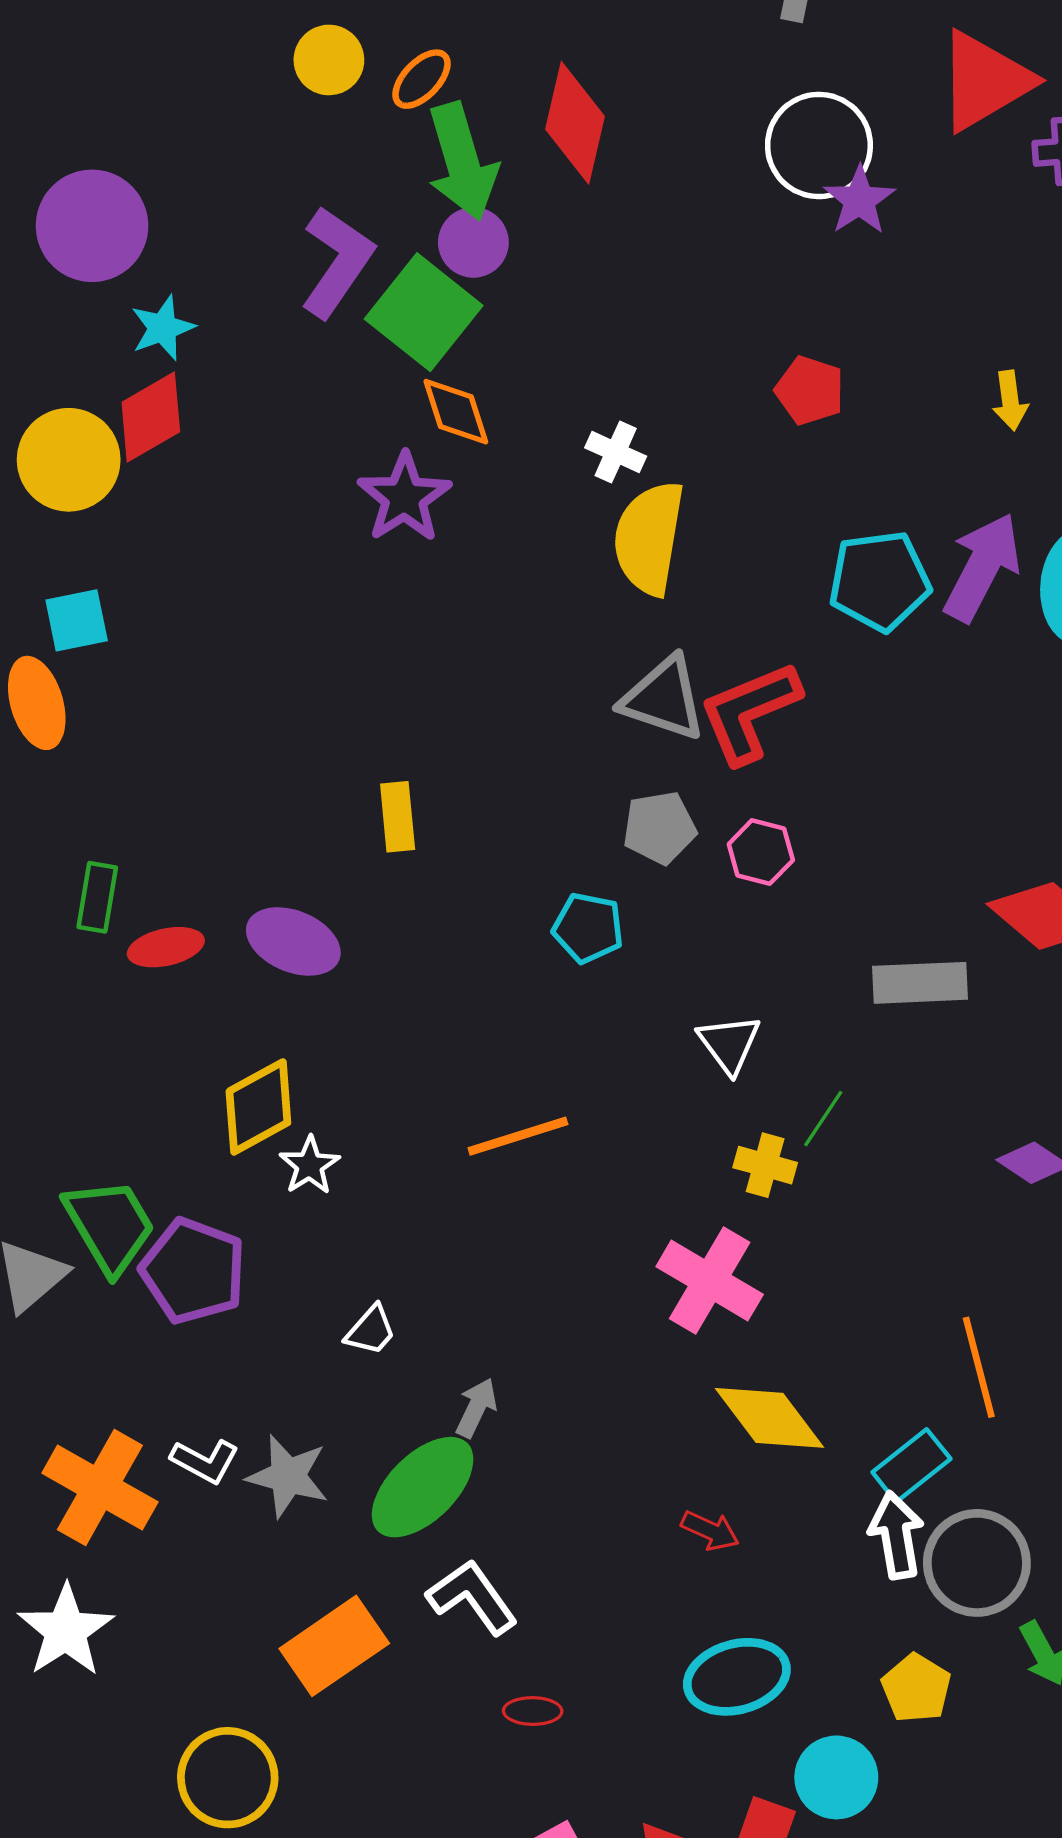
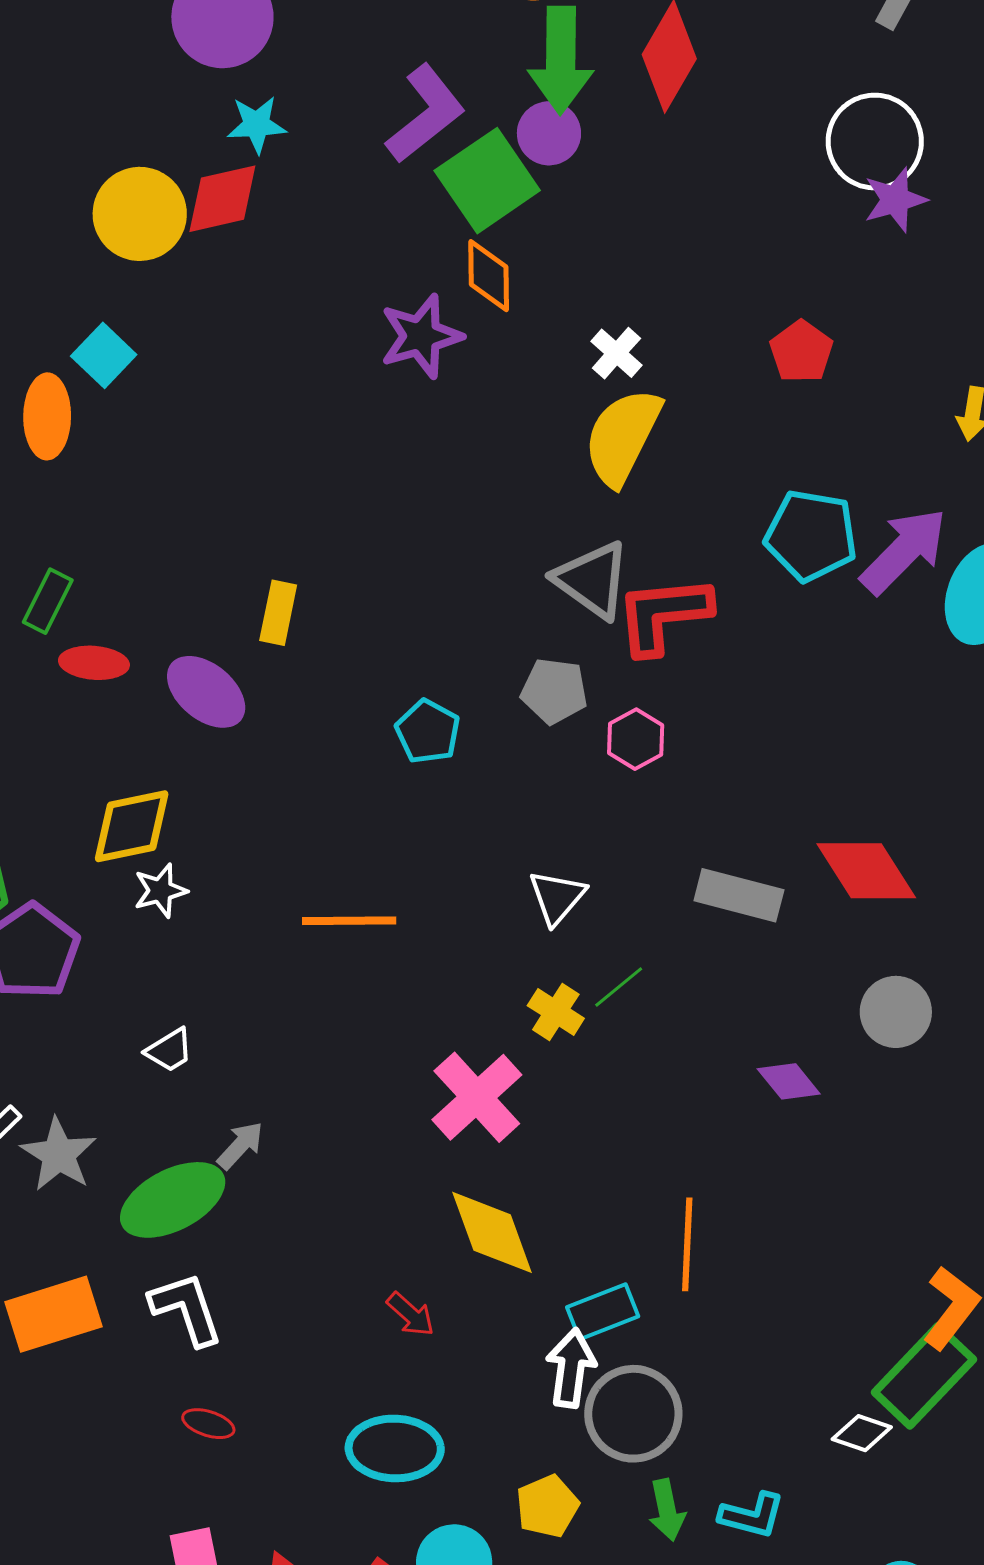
cyan square: (77, 620) -> (104, 355), turned 38
yellow rectangle: (398, 817) -> (278, 613), moved
cyan pentagon: (588, 928) -> (428, 732), moved

